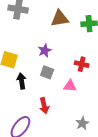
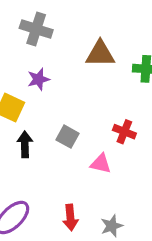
purple star: (45, 50) -> (38, 79), moved
red arrow: (44, 106) -> (70, 218), moved

